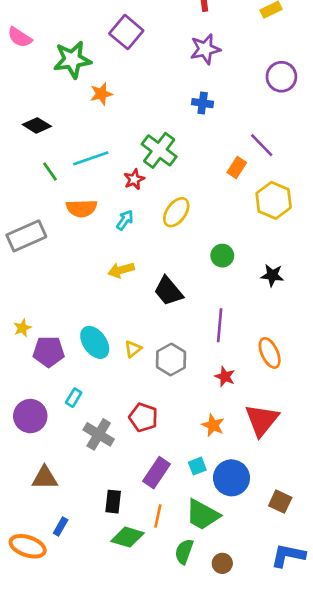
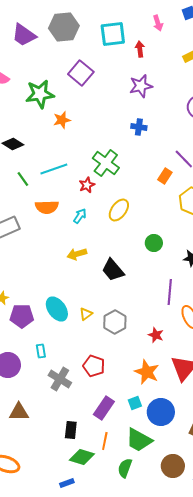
purple line: (220, 325) -> (170, 292), moved
cyan rectangle: (74, 398) -> (41, 351), turned -40
orange star: (213, 425) -> (147, 372), size x1.4
blue rectangle: (61, 527) -> (67, 483), moved, turned 40
brown circle: (222, 563) -> (173, 466), moved, size x1.5

